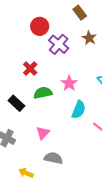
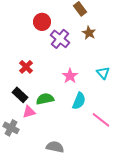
red cross: (30, 69) -> (26, 67), moved
green semicircle: (43, 93) -> (45, 99), moved
pink triangle: (43, 133) -> (29, 112), moved, turned 32

